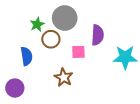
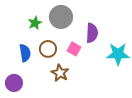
brown circle: (51, 39) -> (48, 49), moved
pink square: (78, 52) -> (74, 49), turned 32

